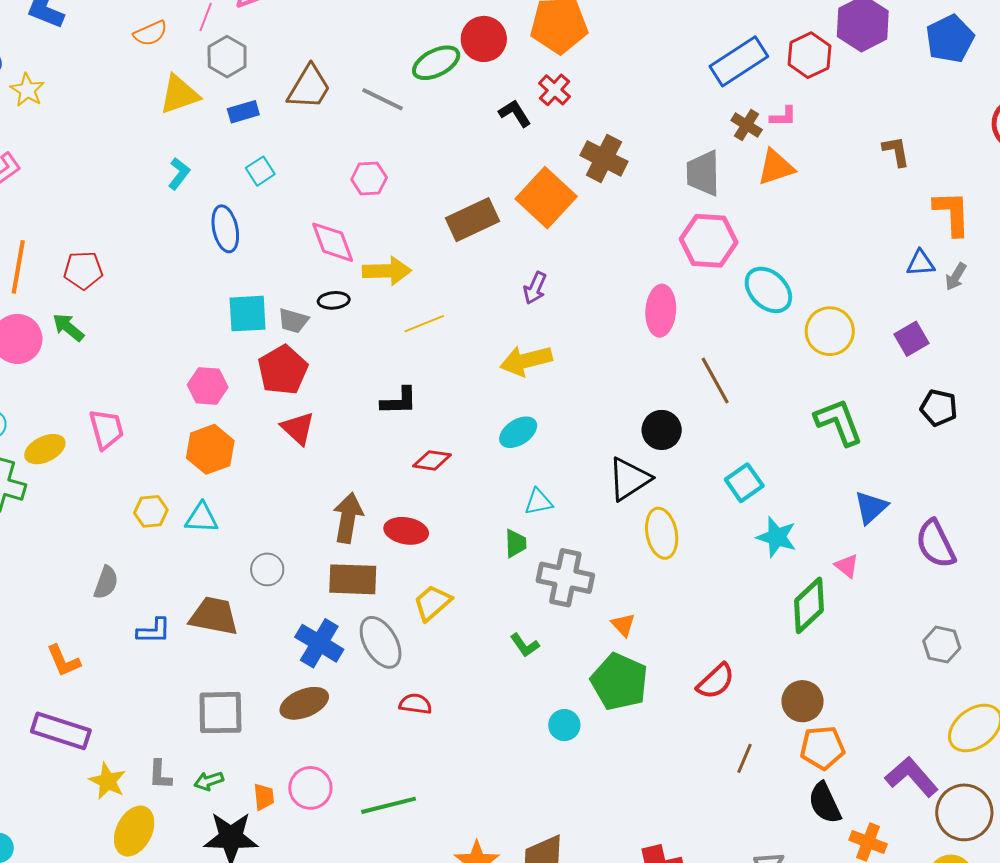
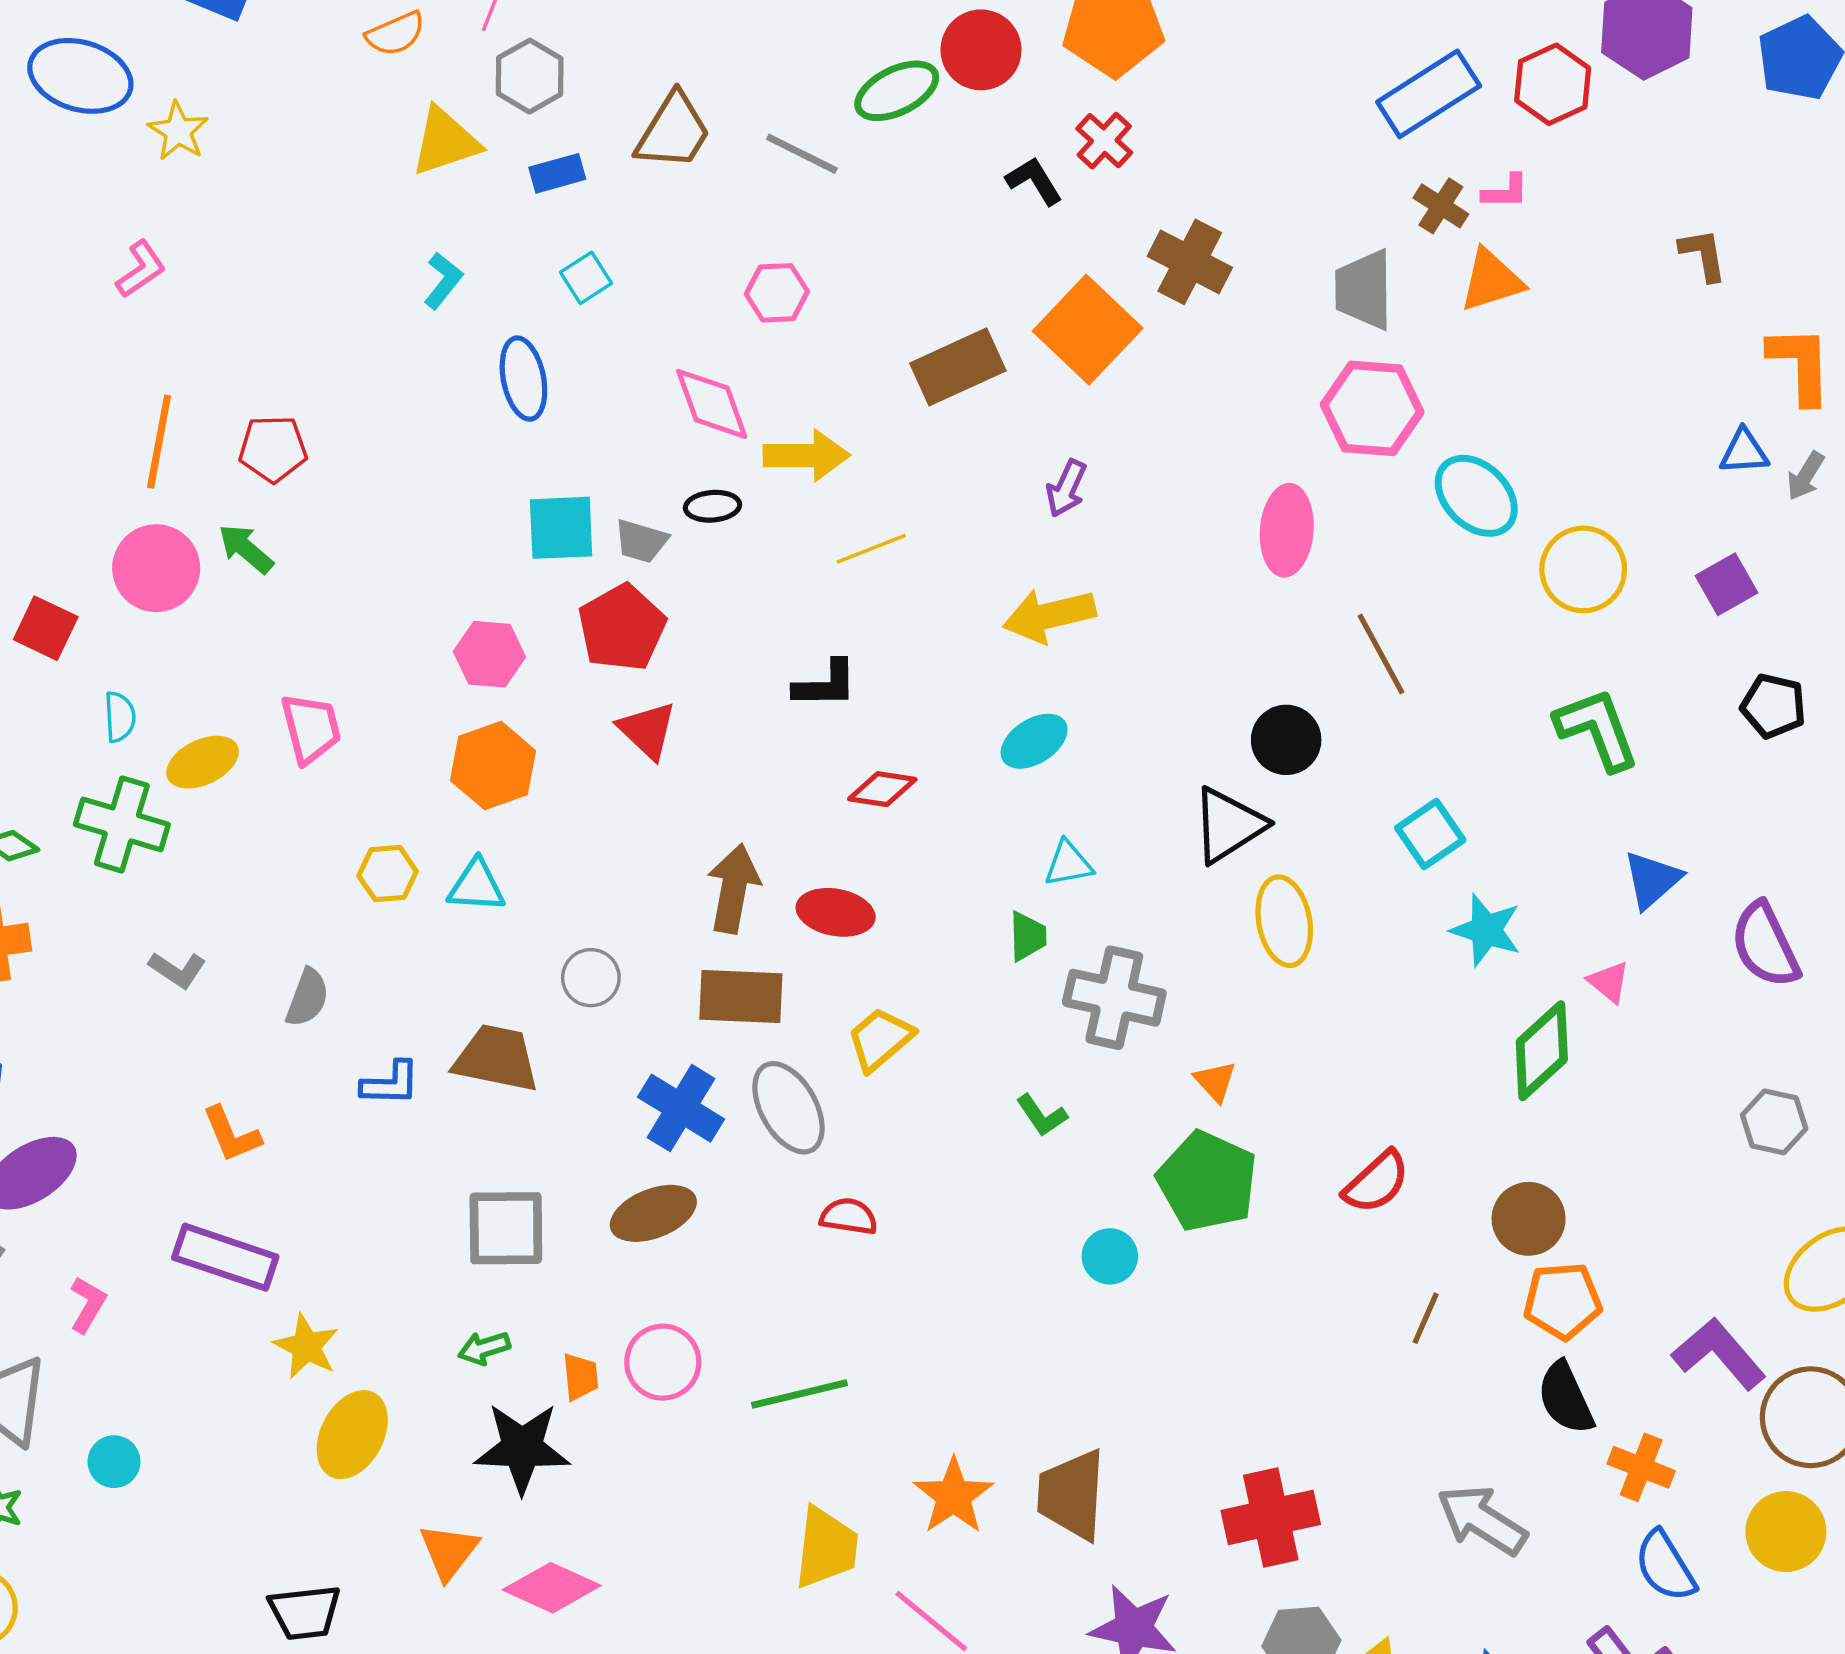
gray L-shape: (160, 775) -> (177, 970), moved, turned -60

